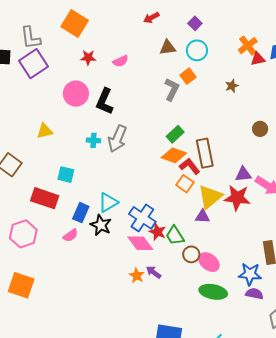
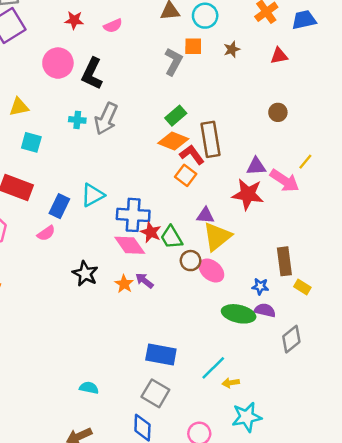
red triangle: (258, 59) -> (279, 56), moved
orange square: (188, 76) -> (193, 46), turned 35
brown star: (232, 86) -> (232, 49), moved
cyan square: (66, 175) -> (31, 142), moved
yellow triangle: (210, 197) -> (217, 237), moved
blue cross: (142, 218) -> (133, 215), turned -32
black star: (101, 225) -> (85, 274), moved
blue star: (250, 274) -> (260, 286), size x0.6
green ellipse: (213, 292) -> (239, 314), moved

